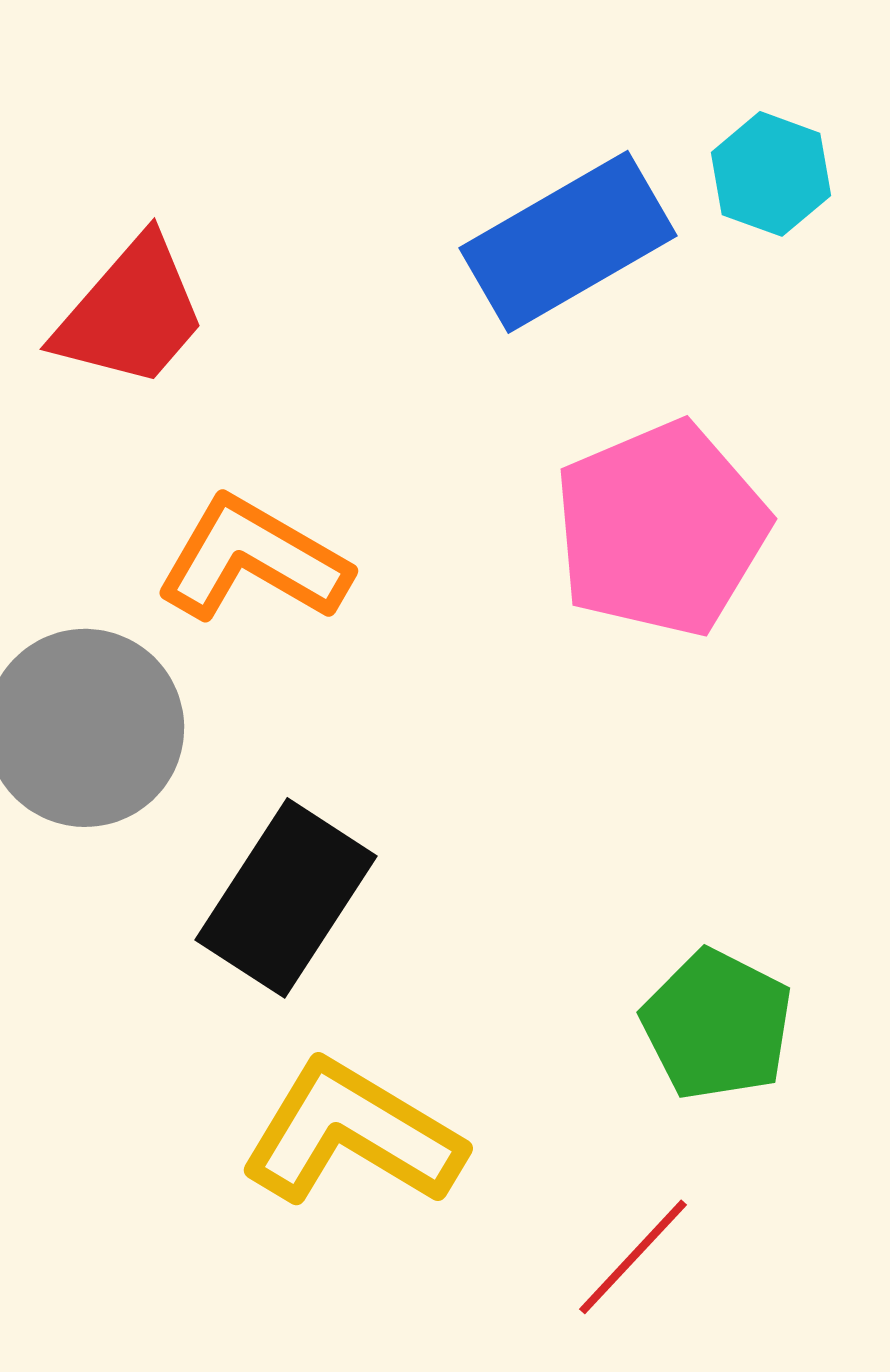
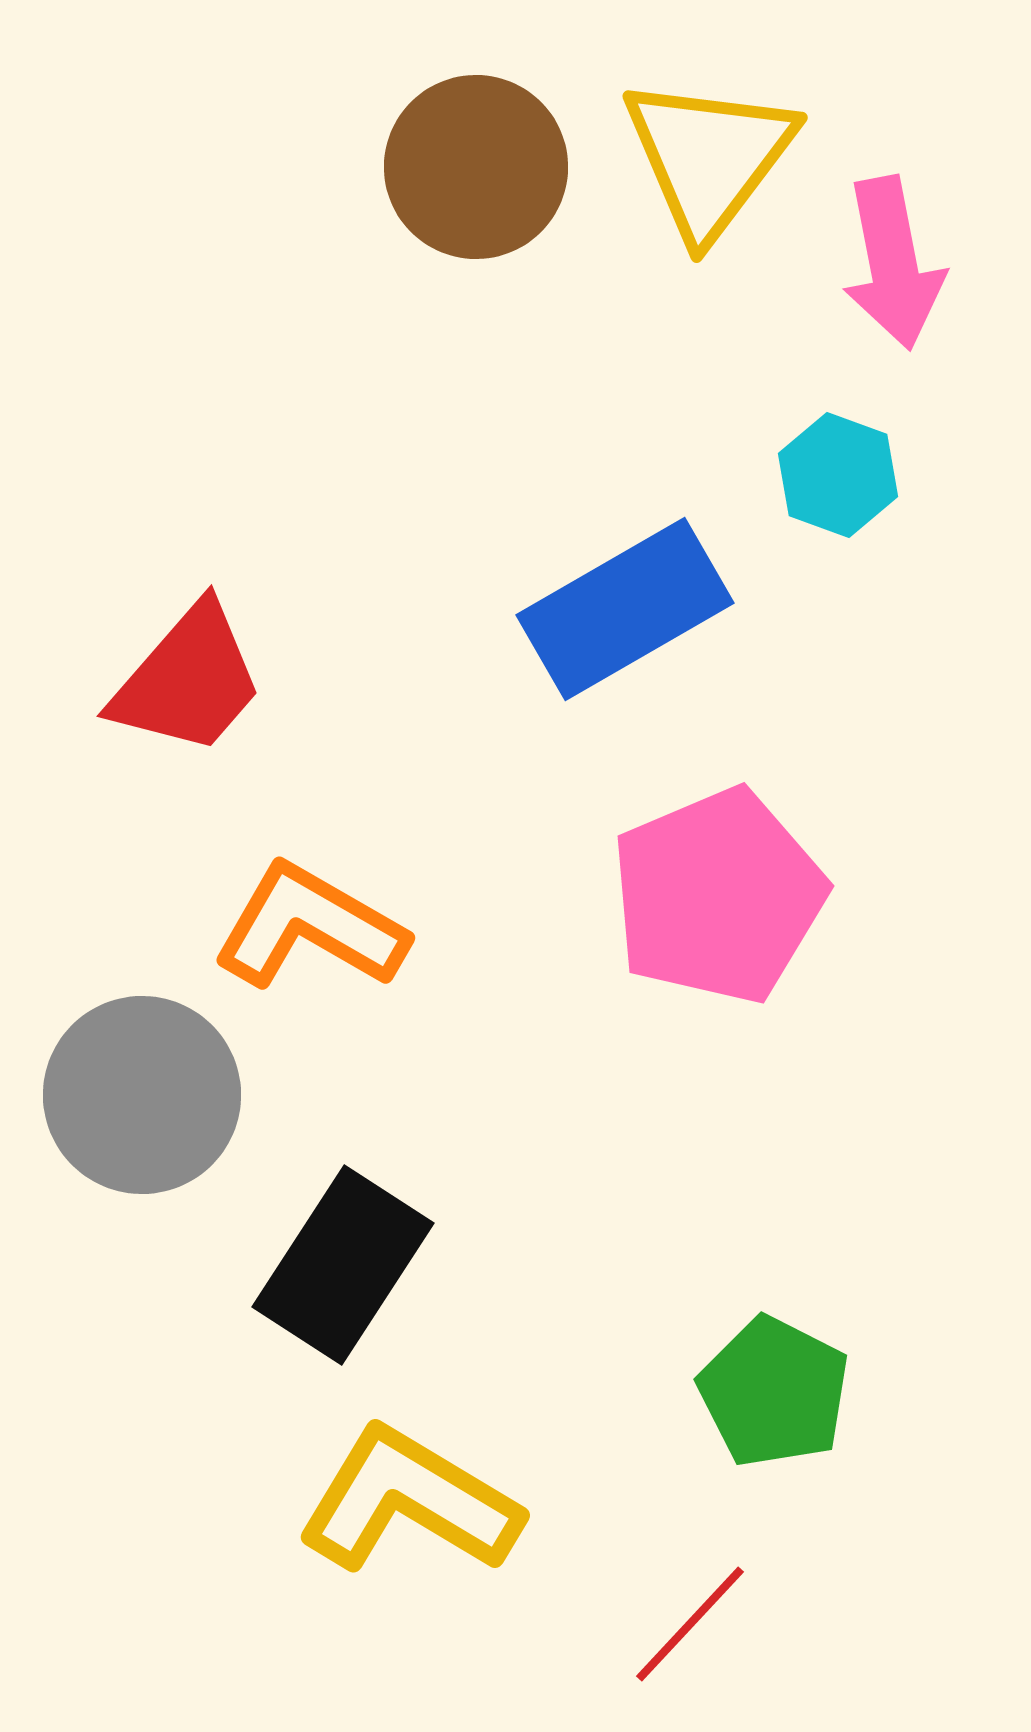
cyan hexagon: (771, 174) -> (838, 475), moved

